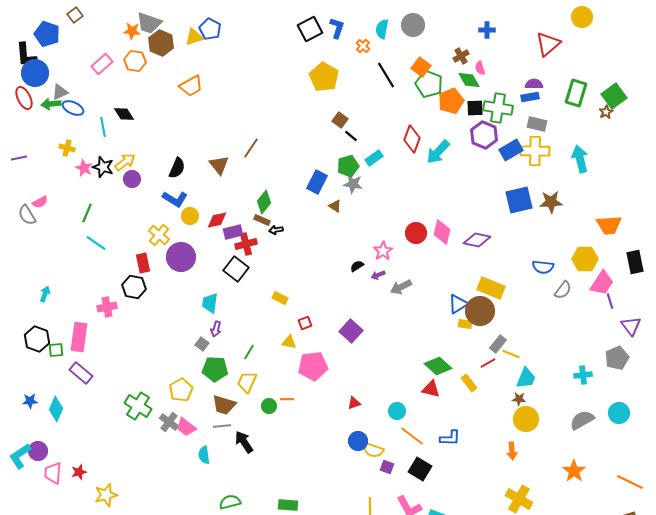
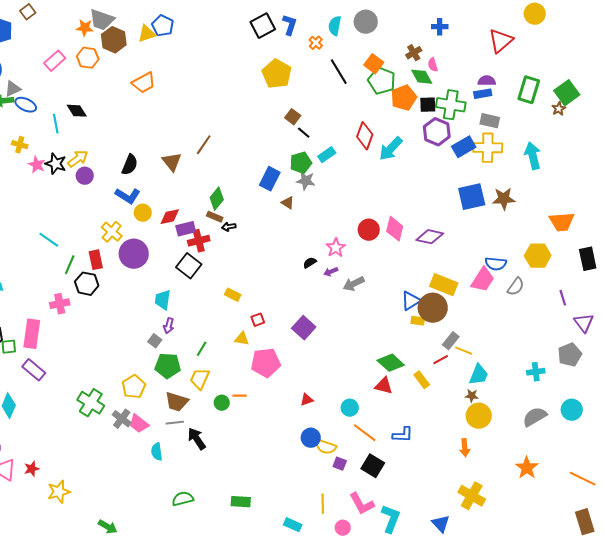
green line: (87, 213) -> (70, 265), moved
pink trapezoid: (602, 283) -> (483, 280), moved

